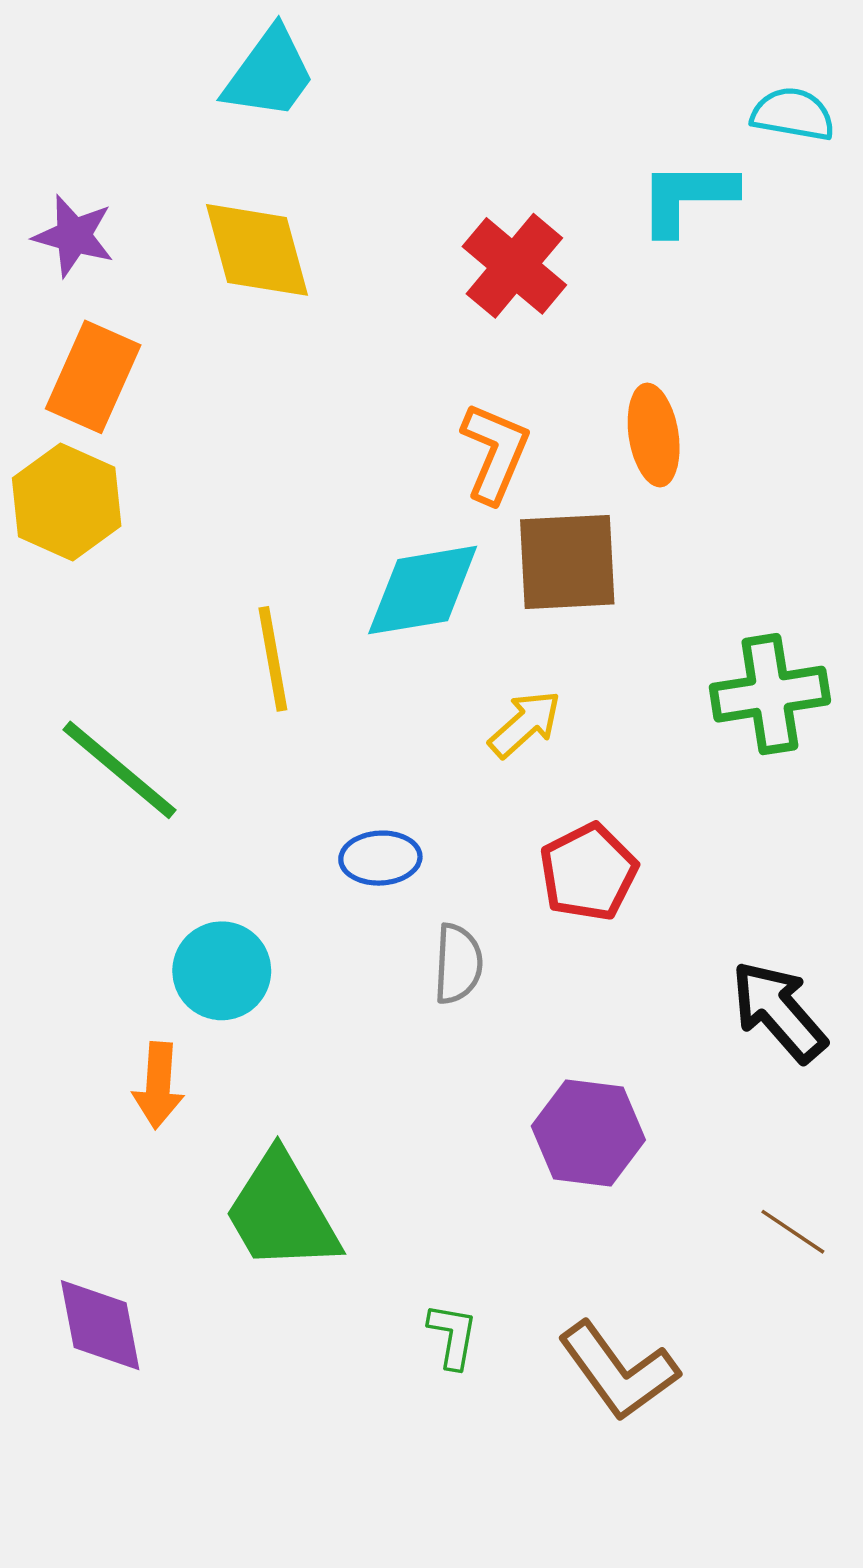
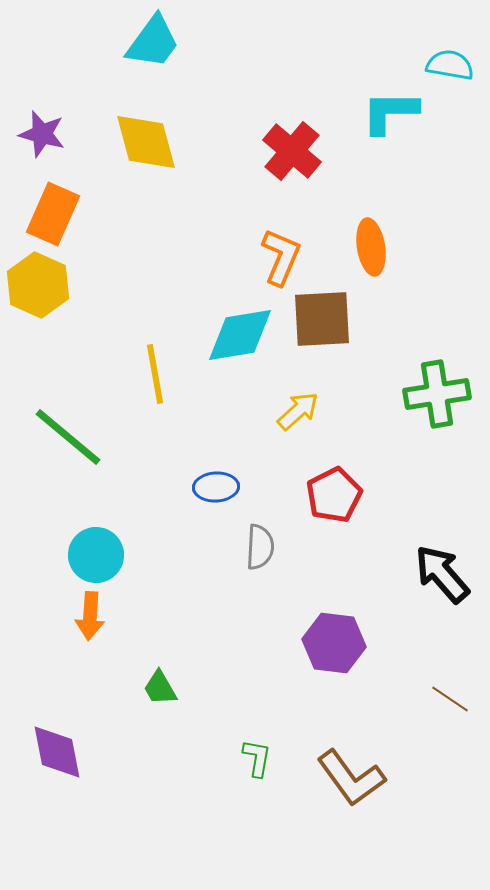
cyan circle: (222, 971) -> (96, 555), moved
green trapezoid: (282, 1212) -> (160, 688), size x0.5

